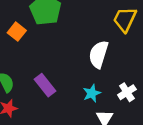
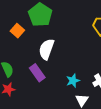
white semicircle: (99, 54) -> (46, 49), moved

